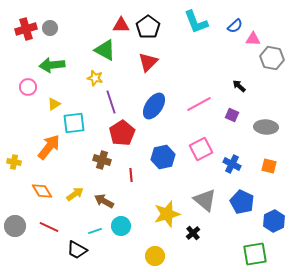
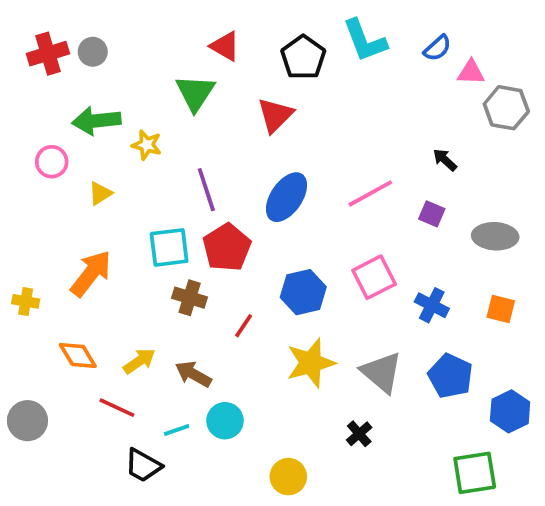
red triangle: (121, 25) -> (225, 46), turned 30
black pentagon: (148, 27) -> (303, 57), moved
green triangle: (105, 50) -> (195, 93), turned 35
yellow star: (95, 78) -> (147, 145), moved
cyan square: (74, 123) -> (169, 247), moved
red line: (131, 175) -> (244, 326), turned 40
yellow star: (167, 214) -> (311, 363), moved
red line: (49, 227) -> (117, 408), moved

